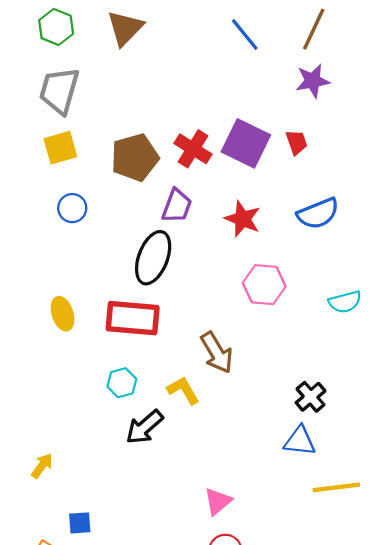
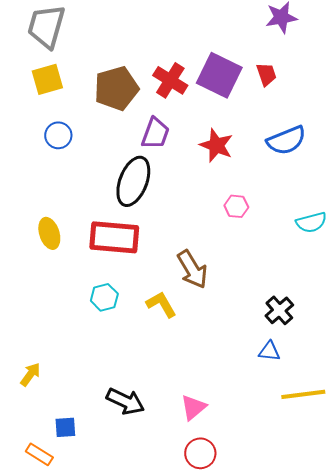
pink hexagon: (264, 285) -> (236, 206), size x0.6
black arrow: (144, 427) -> (125, 401), moved, turned -114
blue triangle: (300, 441) -> (269, 351), size x0.7

